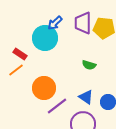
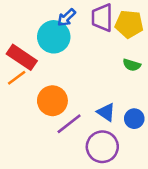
red rectangle: (20, 54) -> (22, 57), size x1.6
green semicircle: (89, 65) -> (132, 65), moved

